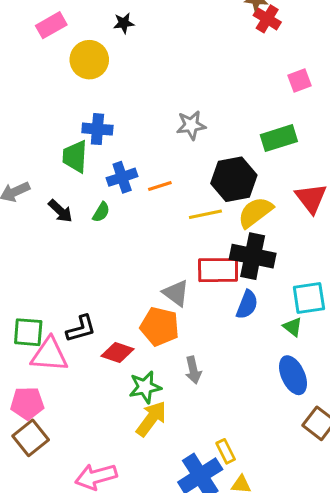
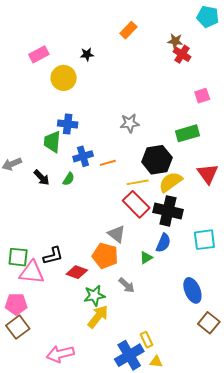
red rectangle: (218, 270) -> (136, 204), moved, turned 44
green triangle: (293, 327) -> (146, 258), moved, turned 48
gray arrow: (193, 370) -> (127, 285), turned -36

